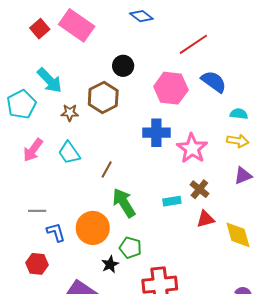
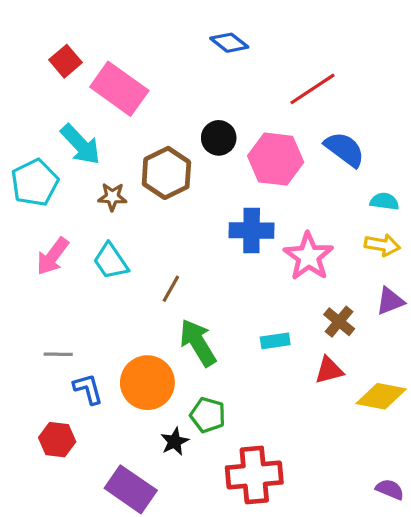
pink rectangle: (77, 25) -> (119, 89), moved
black circle: (123, 66) -> (219, 138), moved
brown cross: (199, 189) -> (339, 322), moved
yellow diamond: (238, 235) -> (381, 396), turned -64

